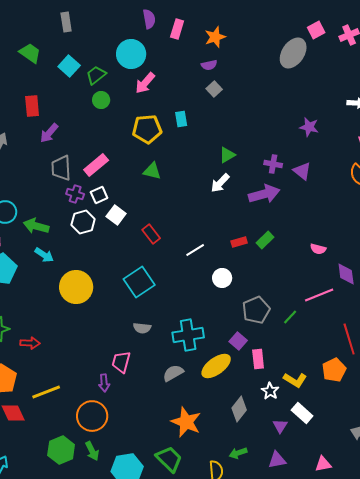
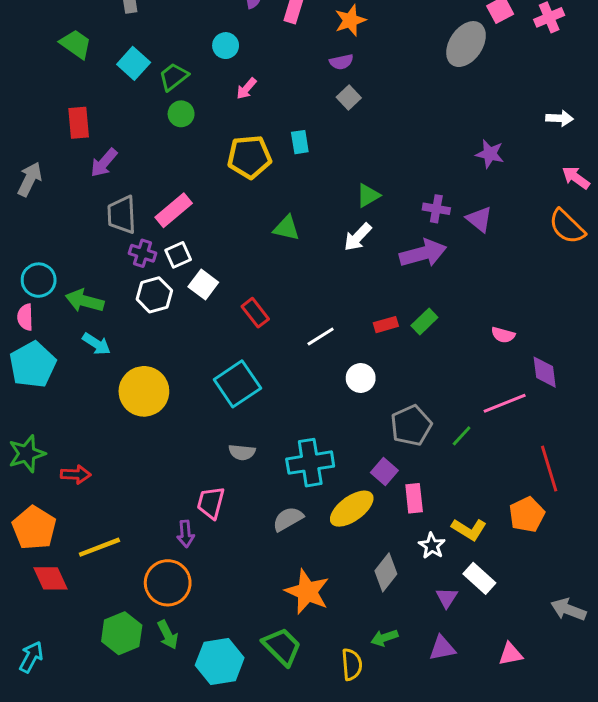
cyan circle: (131, 54) -> (226, 46), size x0.6
pink arrow: (145, 83) -> (246, 89), size x0.7
green triangle: (152, 171) -> (286, 228), moved

